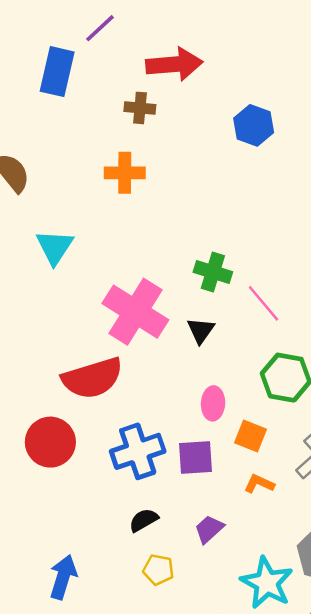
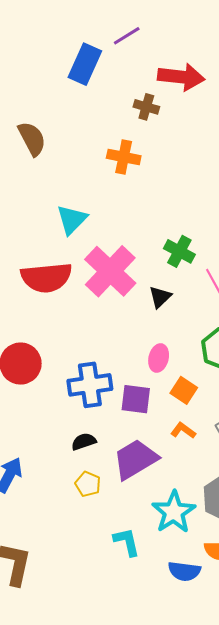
cyan triangle: (55, 247) -> (72, 220), moved
red semicircle: (92, 378) -> (46, 277), moved
purple trapezoid: (209, 529) -> (135, 459), size x1.8

